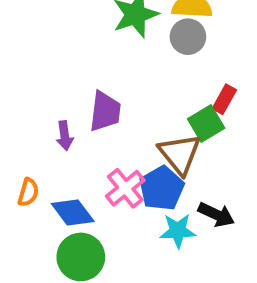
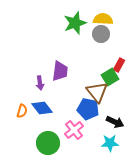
pink cross: (125, 188) -> (74, 130), moved
blue pentagon: (162, 188) -> (88, 109), turned -30
blue diamond: (73, 213) -> (42, 108), moved
cyan star: (178, 231) -> (110, 143), moved

